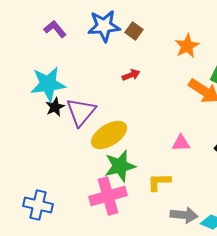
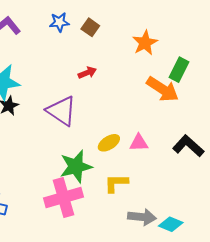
blue star: (104, 26) -> (59, 22), size x0.6
purple triangle: (81, 112) -> (61, 111), moved, turned -36
yellow ellipse: (109, 135) -> (109, 143), moved, size x0.6

